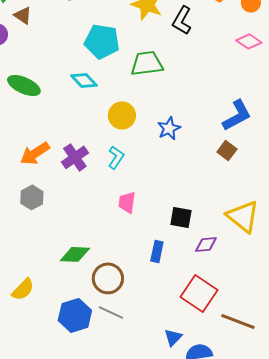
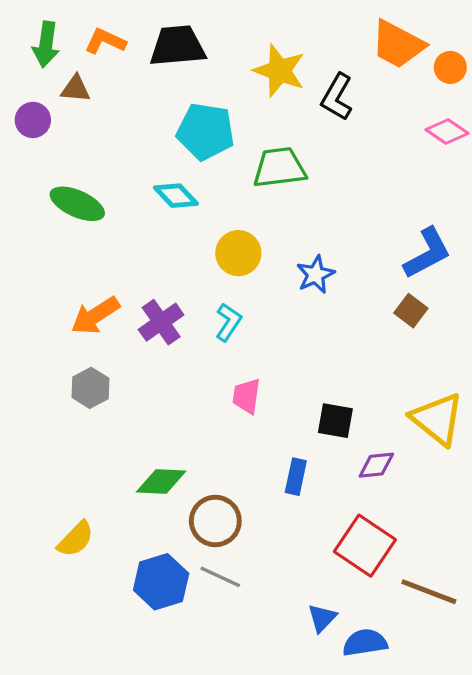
brown triangle: (23, 15) -> (76, 89), turned -30

